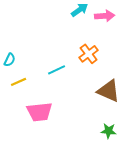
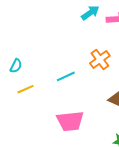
pink trapezoid: (40, 112) -> (70, 121), moved

